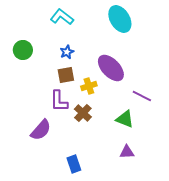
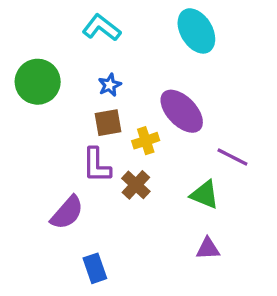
green circle: (23, 50) -> (38, 82), size x1.4
blue rectangle: (74, 164) -> (95, 268), moved

